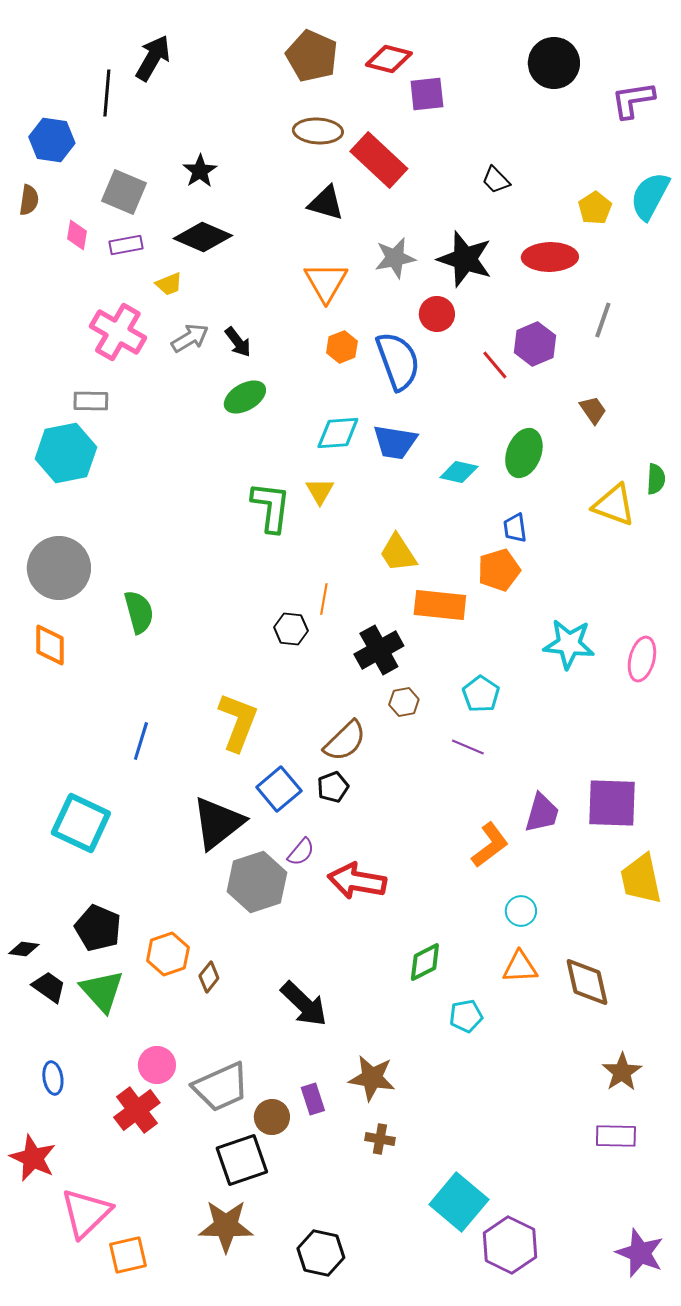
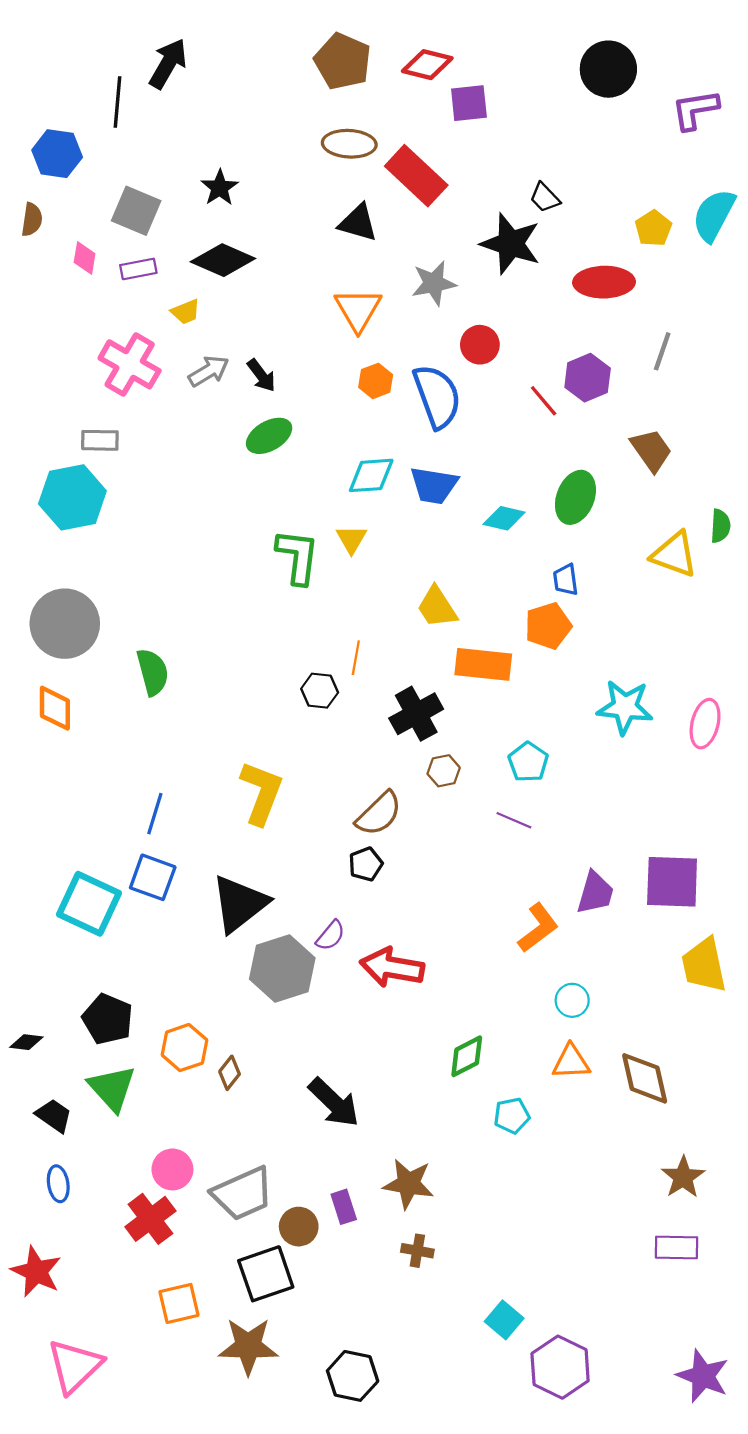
black star: (465, 259) -> (511, 244), moved
brown trapezoid: (593, 410) -> (651, 450), size x1.4
blue square: (279, 789) -> (153, 877), moved, turned -30
black trapezoid: (49, 987) -> (54, 1116), moved
cyan square: (459, 1202) -> (504, 1320), size x0.6
pink triangle: (86, 1213) -> (75, 1366), moved
orange square: (128, 1255) -> (179, 1303), moved

